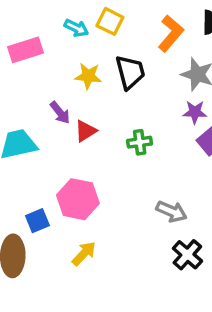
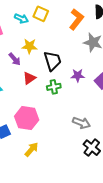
black trapezoid: (130, 72) -> (53, 61), moved
purple star: (195, 112) -> (78, 75), moved
purple arrow: (60, 113) -> (15, 59), moved
green cross: (140, 142) -> (54, 87), moved

